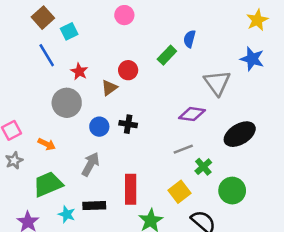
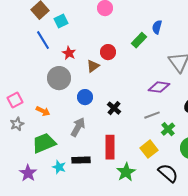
black cross: (128, 124) -> (114, 108), moved, turned 32

